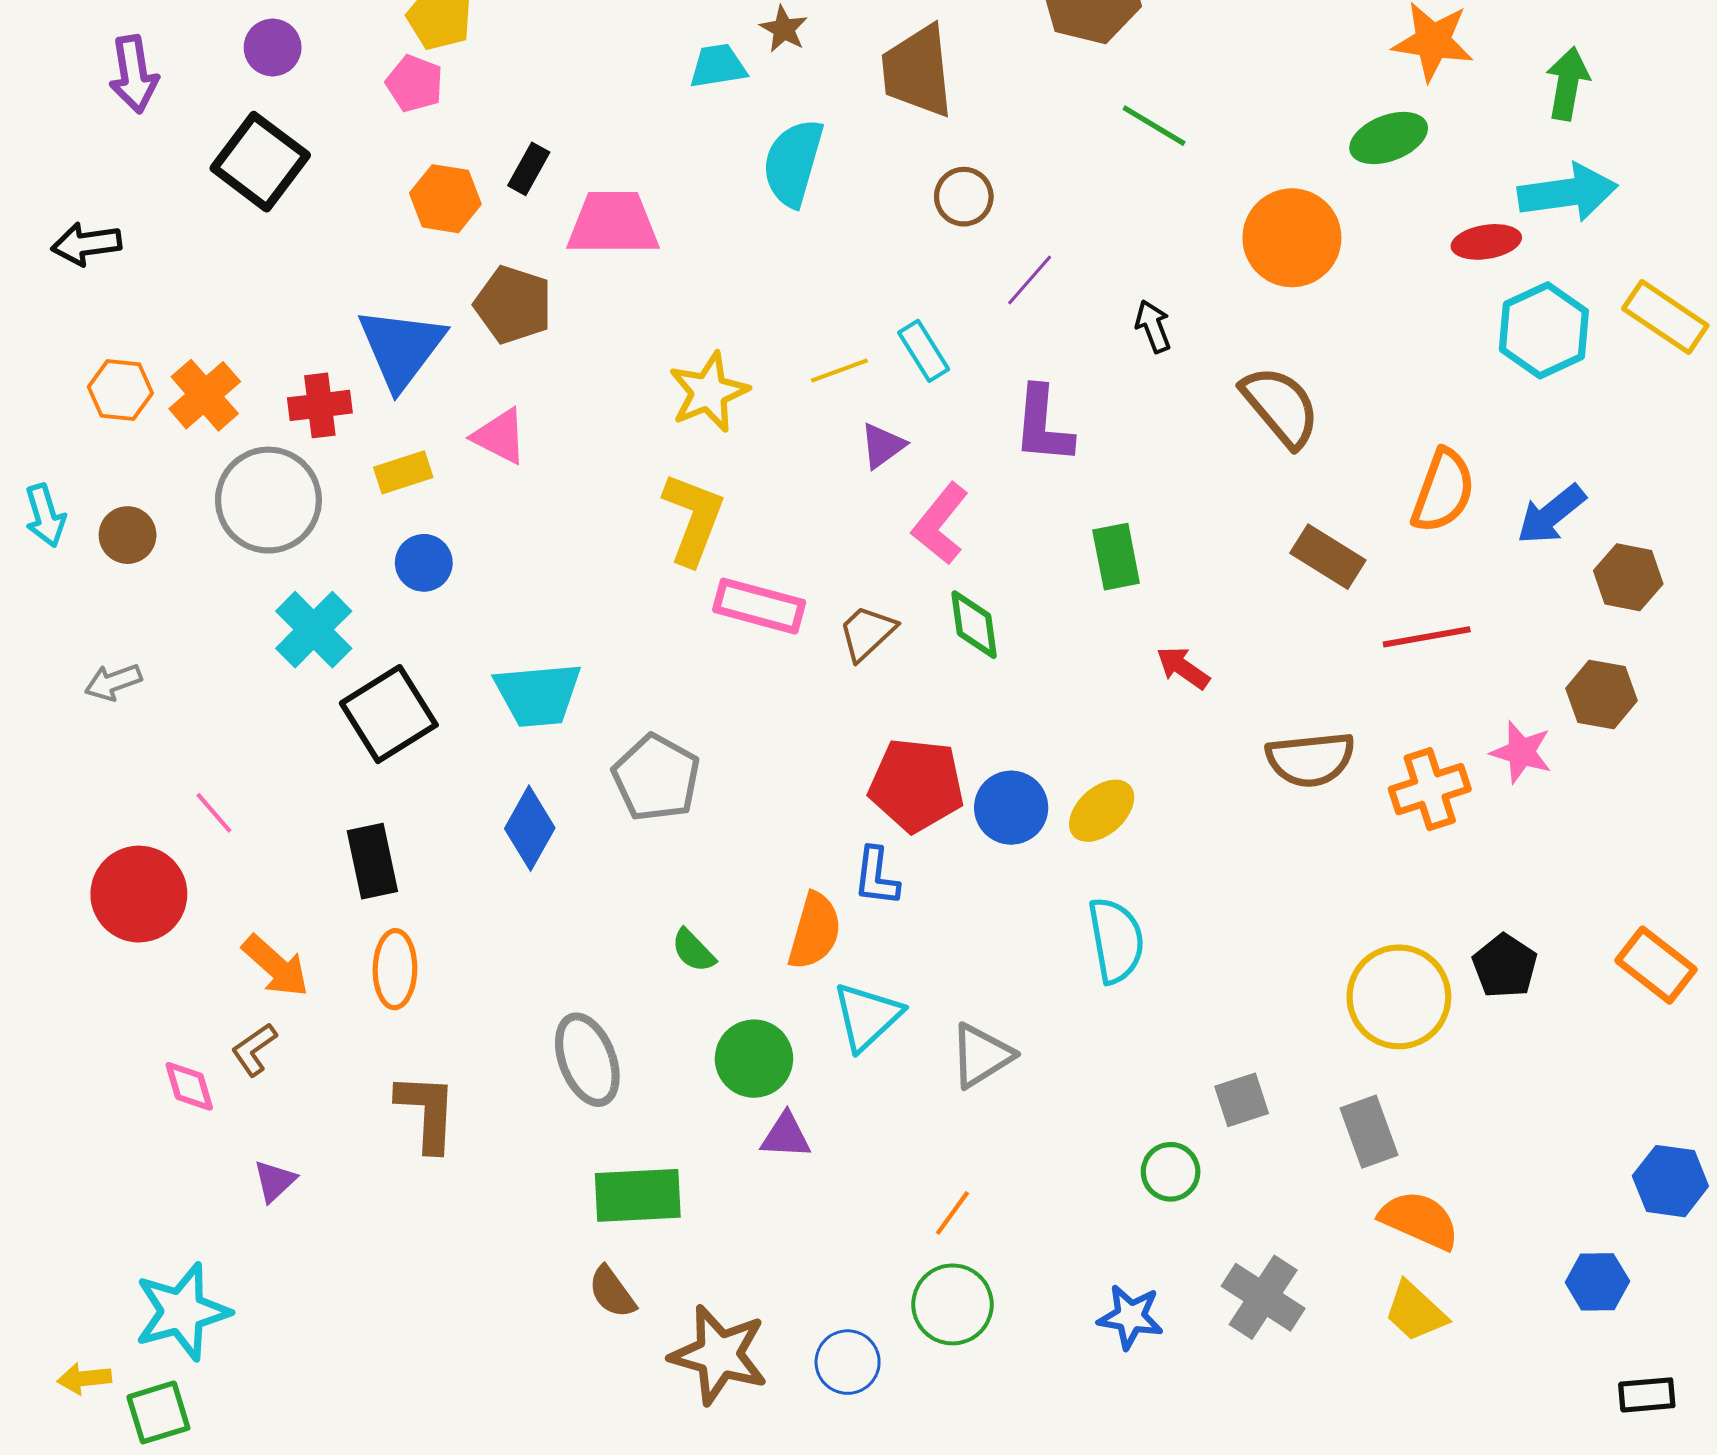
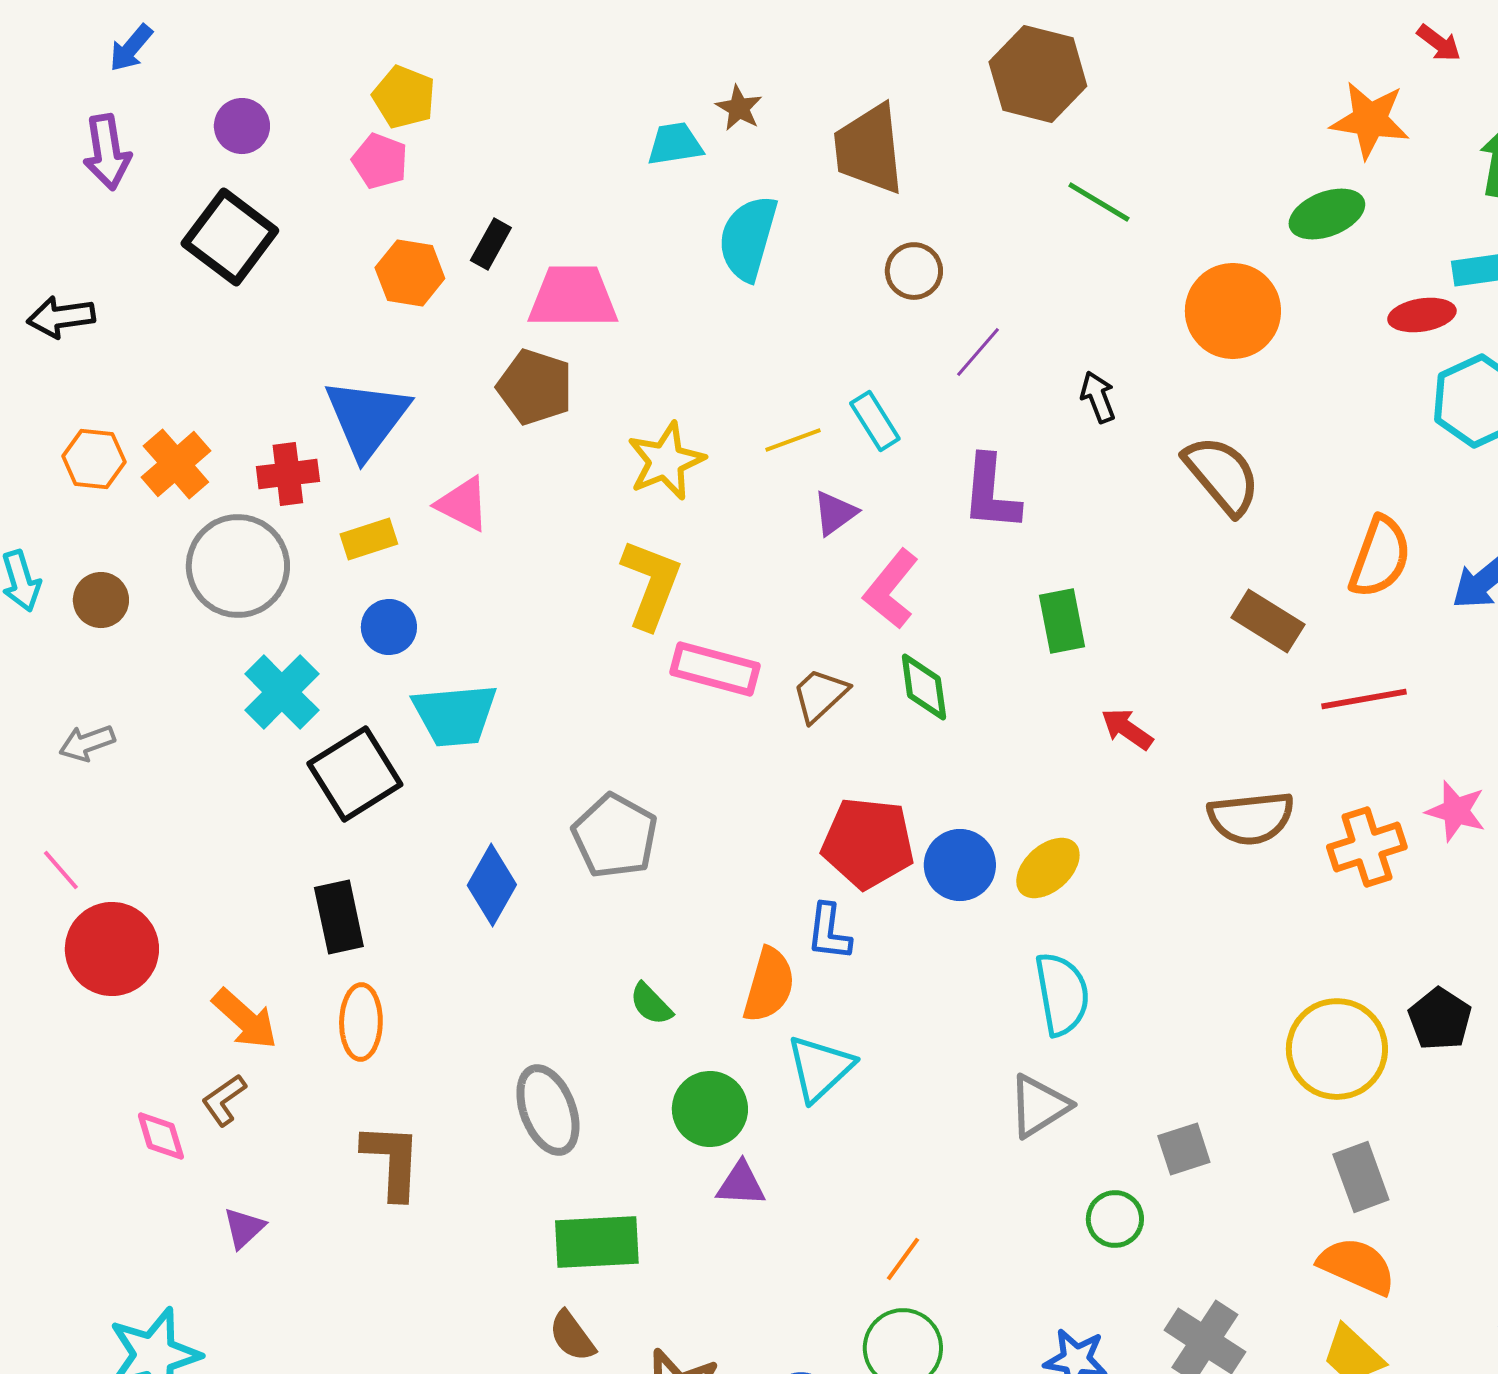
brown pentagon: (513, 305) -> (535, 387), moved
cyan trapezoid: (538, 694) -> (455, 715), moved
pink line: (214, 813) -> (61, 870), moved
gray triangle: (981, 1056) -> (1039, 1106), moved
gray rectangle: (1369, 1132) -> (1361, 1177), moved

